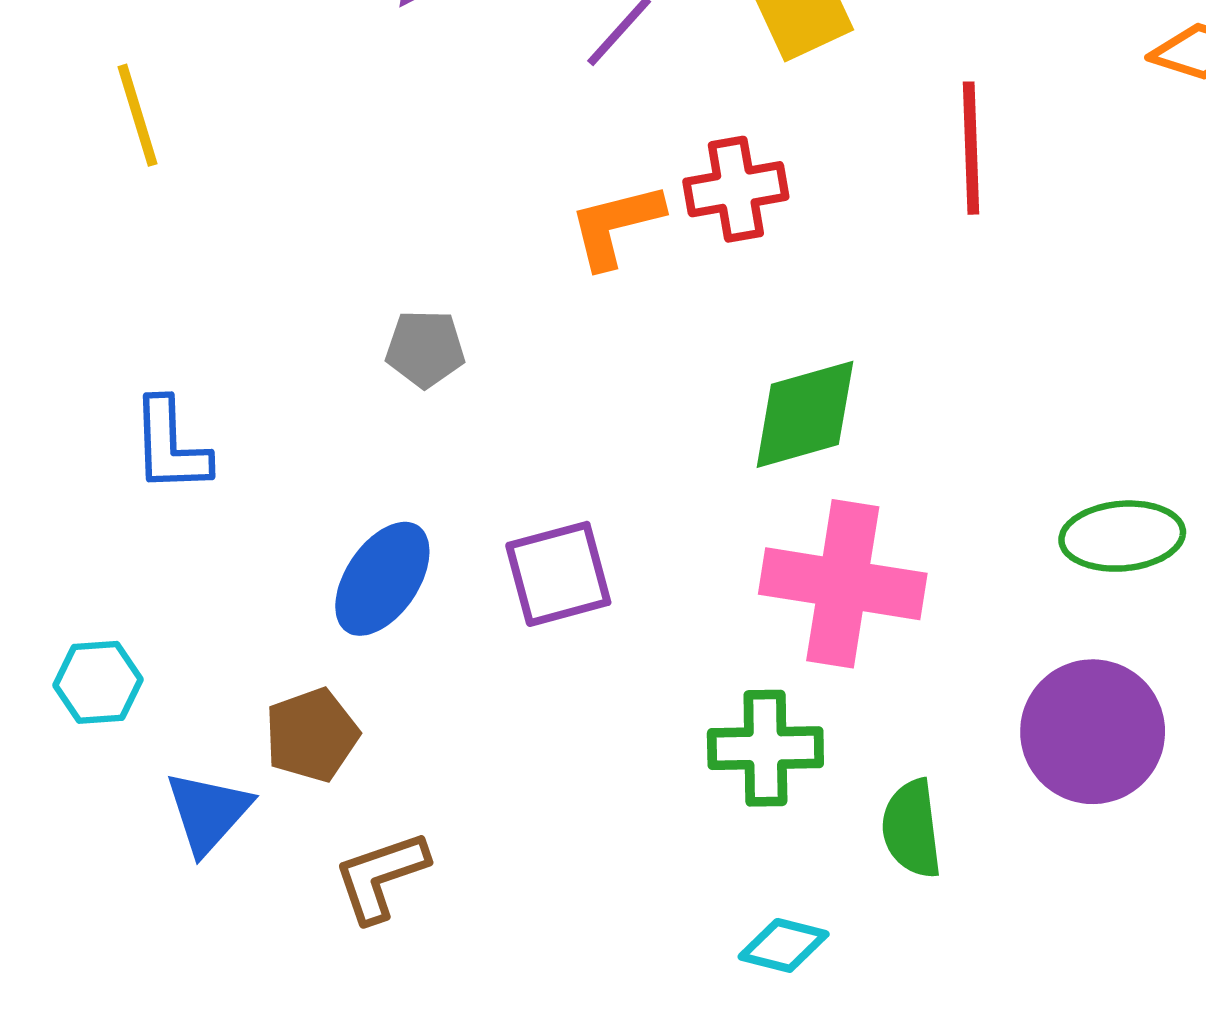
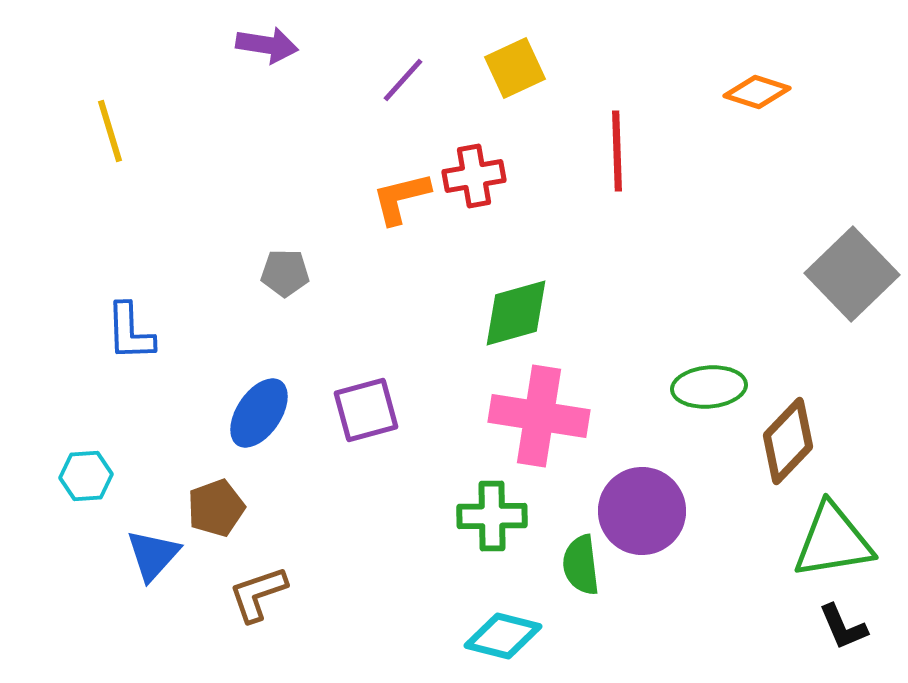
purple circle: (1093, 732) -> (642, 511), moved
cyan diamond: (784, 945) -> (503, 636), size x1.4

